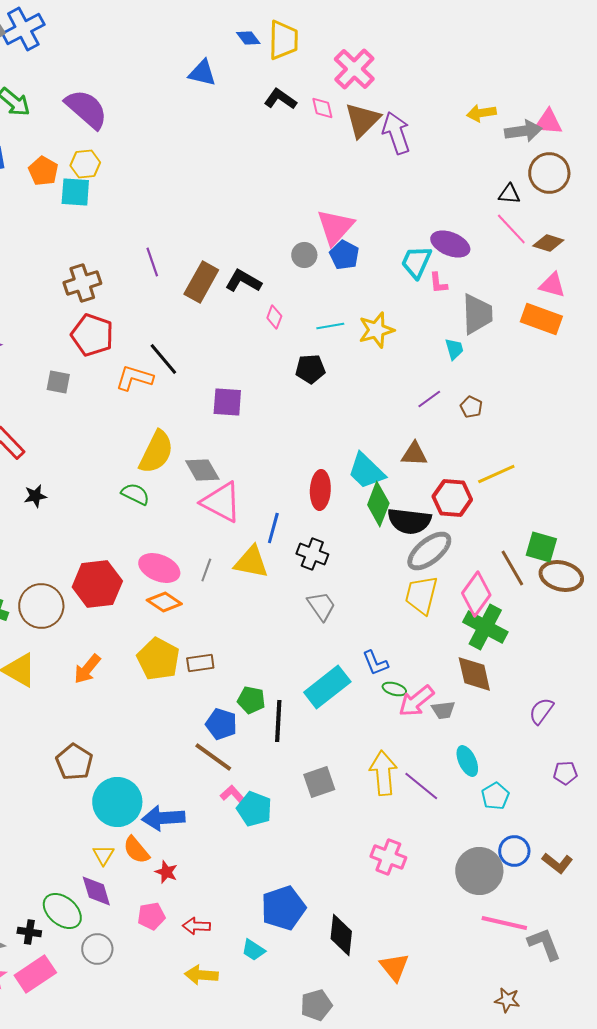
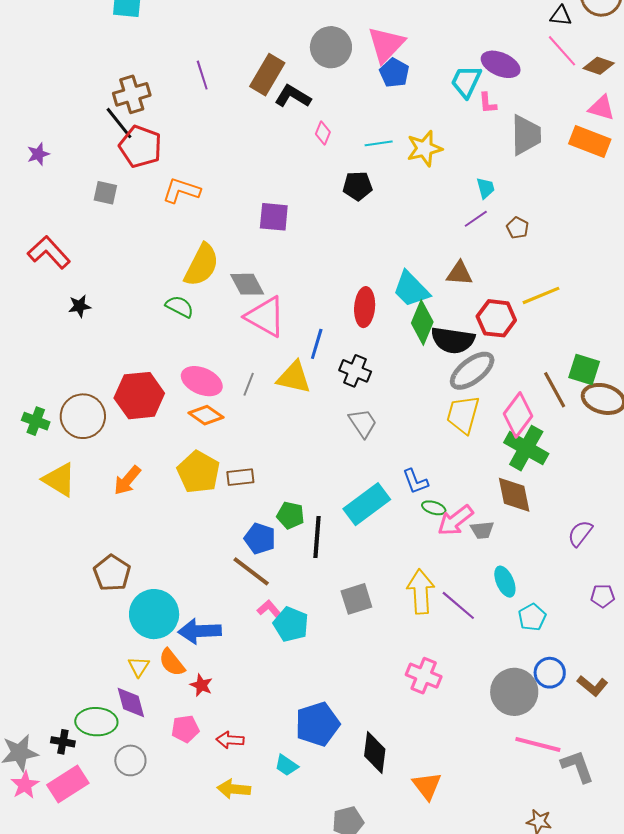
gray circle: (304, 255) -> (331, 47), moved, size x1.6
brown rectangle: (201, 282) -> (267, 75), moved
cyan trapezoid: (454, 349) -> (486, 188), moved
black line: (163, 359) -> (119, 123), moved
green ellipse: (62, 911) -> (96, 722), turned -39

